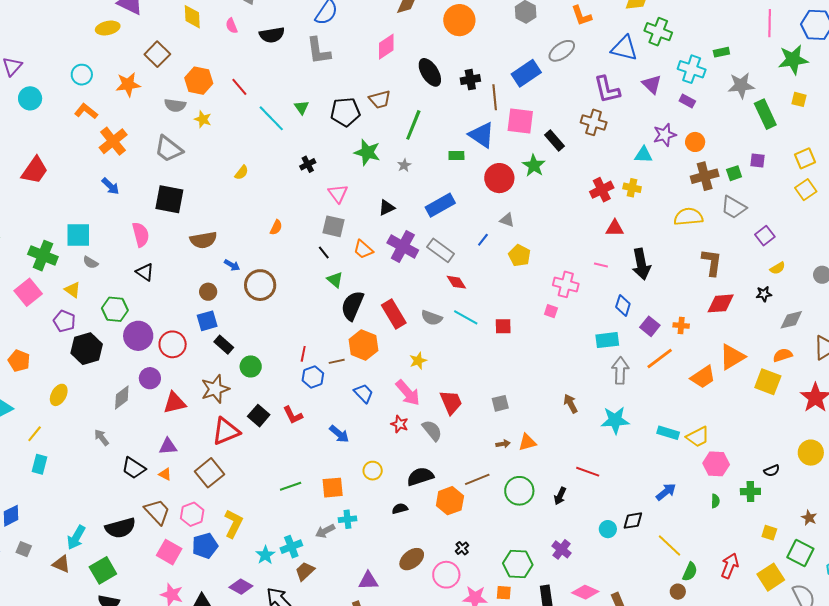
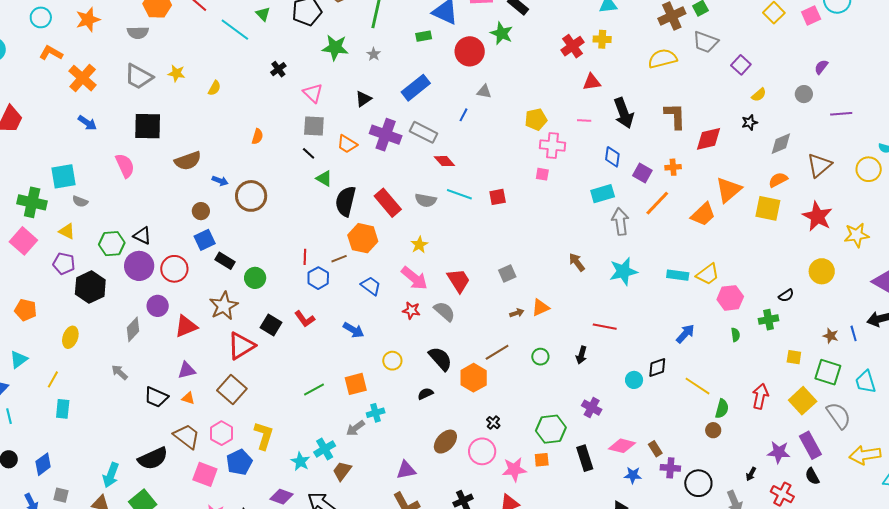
yellow star: (203, 119) -> (176, 73), moved
yellow pentagon: (519, 256) -> (536, 119), moved, turned -30
brown L-shape: (712, 262) -> (675, 116), moved
black triangle: (145, 272) -> (142, 236), moved
black semicircle: (420, 477) -> (440, 359), turned 76
green circle: (519, 491) -> (540, 357), size x0.6

